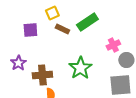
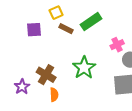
purple star: (18, 63) -> (22, 87), moved
brown cross: (42, 75) -> (46, 75), turned 36

